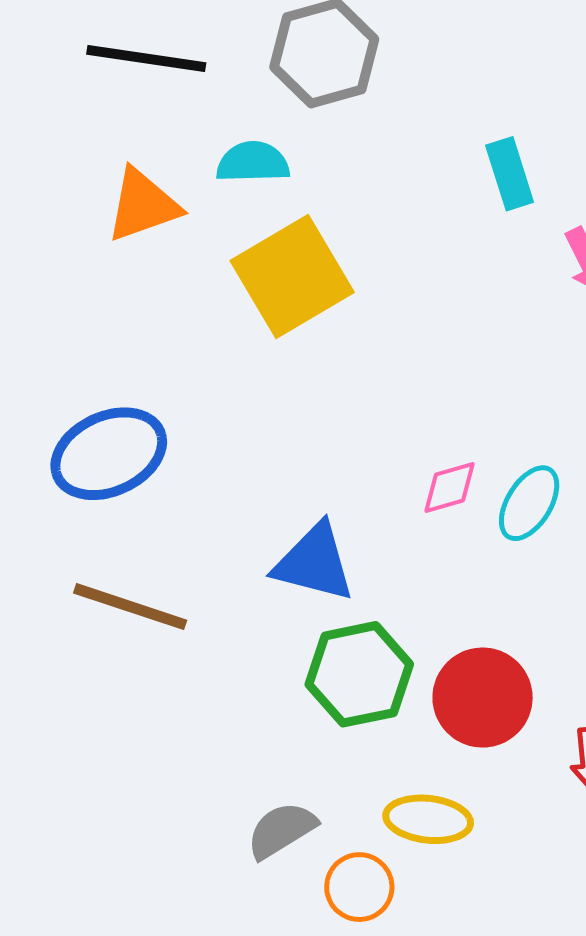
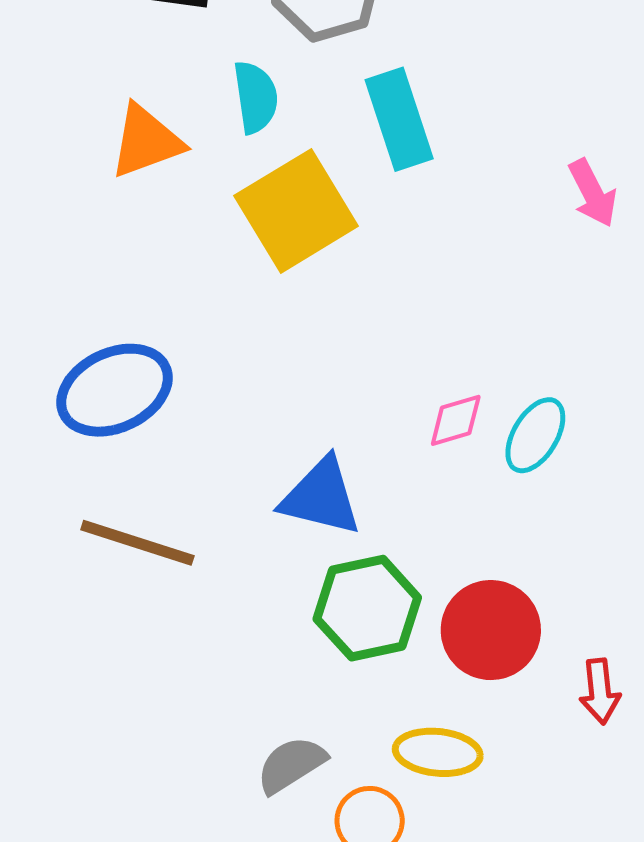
cyan semicircle: (253, 162) -> (256, 97), turned 84
cyan rectangle: (510, 174) -> (399, 119), moved, size x1.4

